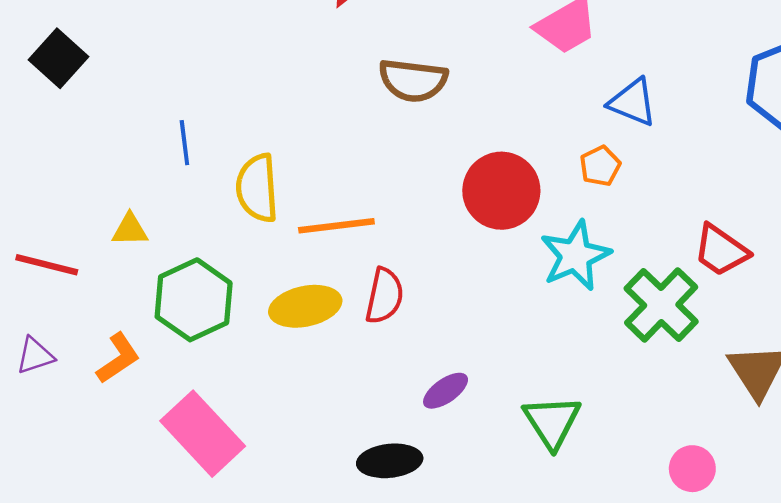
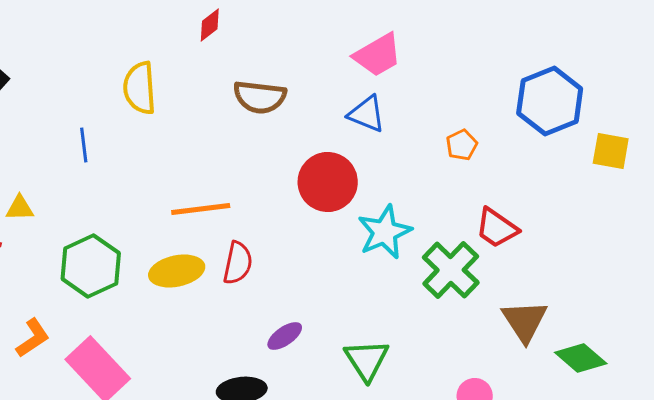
blue triangle: (633, 102) -> (367, 114), moved
orange pentagon: (600, 166) -> (462, 145), moved
yellow semicircle: (257, 188) -> (140, 88), moved
yellow triangle: (130, 230) -> (20, 208), moved
orange L-shape: (118, 358) -> (33, 338), moved

